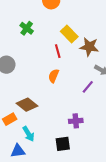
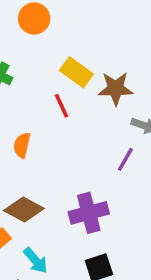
orange semicircle: (54, 76) -> (22, 145), moved
purple cross: (76, 121) -> (89, 213), moved, size x1.5

